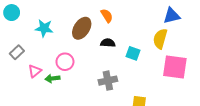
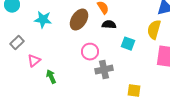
black semicircle: (108, 43) -> (109, 25), moved
pink circle: (65, 62) -> (90, 52), moved
green arrow: (52, 78) -> (51, 77), moved, turned 72

